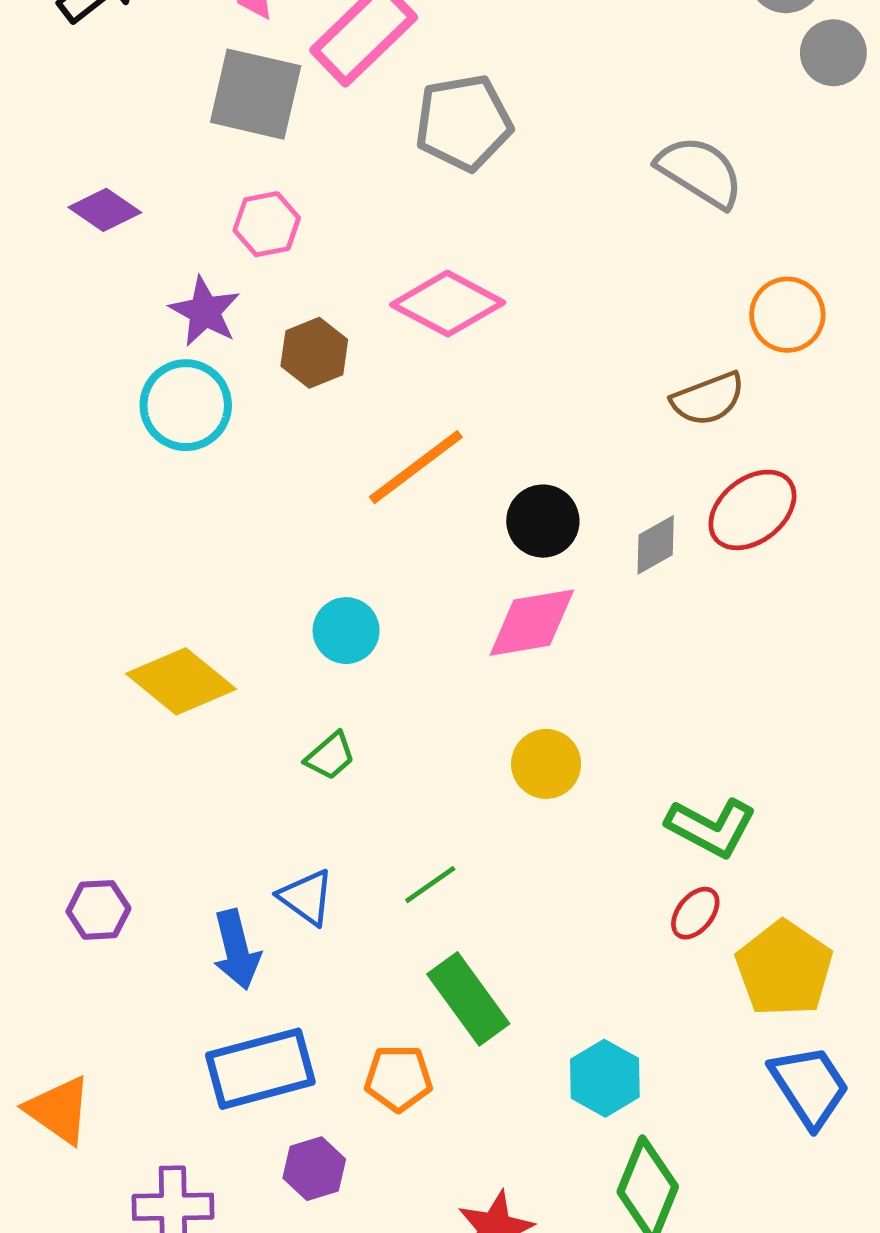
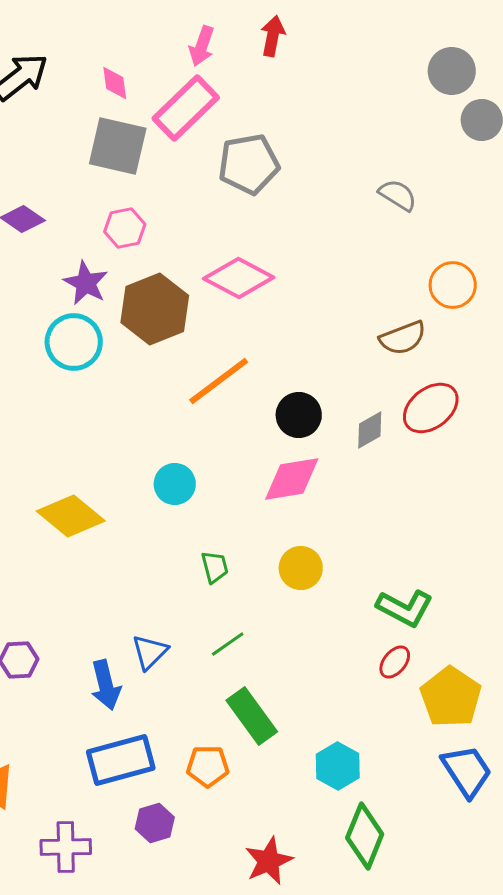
gray semicircle: (700, 172) -> (398, 195), size x0.7
brown hexagon: (314, 353) -> (155, 309), size x1.6
green trapezoid: (330, 756) -> (215, 567), moved, turned -64
blue triangle: (306, 897) -> (150, 652), turned 39

